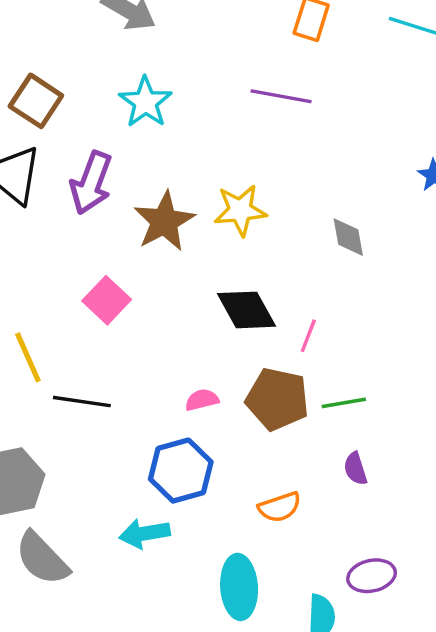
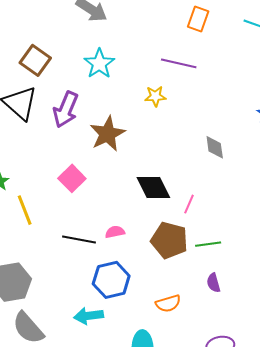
yellow star: (240, 210) -> (155, 96), moved, size x0.7
pink semicircle: (202, 400) -> (115, 232), moved
black line: (82, 402) -> (79, 239), moved

